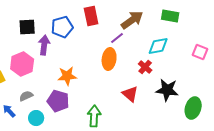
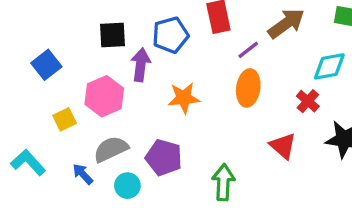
purple line: (117, 38) -> (248, 50), moved
orange star: (67, 76) -> (184, 98), moved
gray semicircle: (26, 96) -> (111, 149), size x1.5

